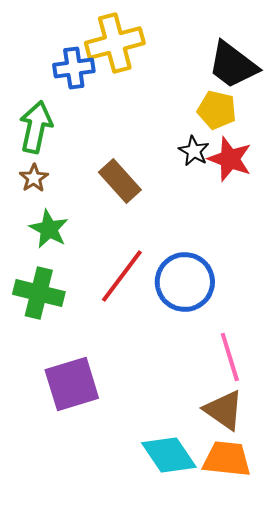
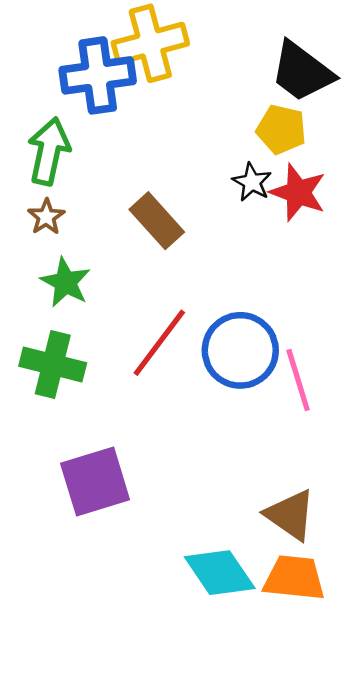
blue cross: (74, 68) -> (98, 75), size x1.4
pink line: (230, 357) -> (298, 380), moved

